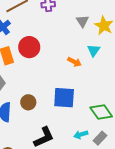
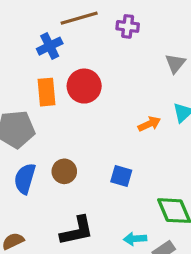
orange arrow: (74, 62) -> (149, 124), turned -64
blue square: (64, 98) -> (121, 176), size x0.6

